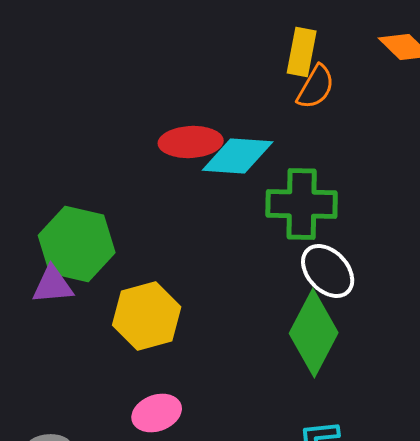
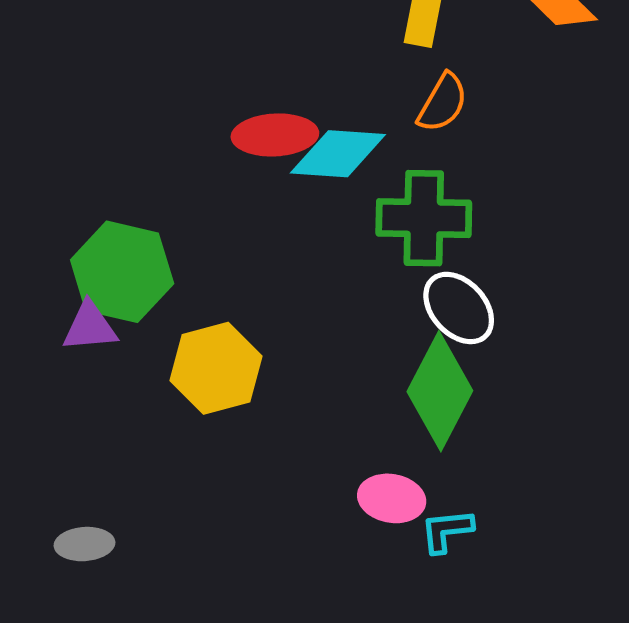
orange semicircle: (316, 87) -> (443, 103), moved
pink ellipse: (157, 413) -> (392, 498), moved, turned 30

